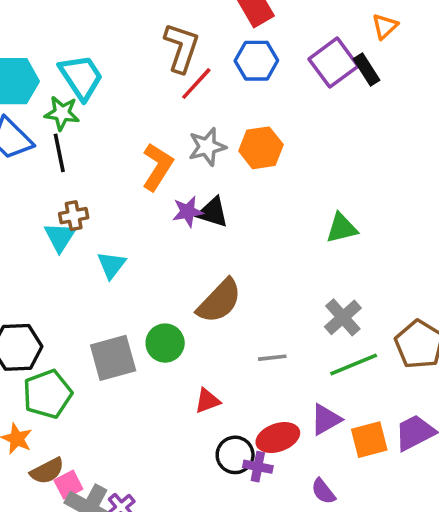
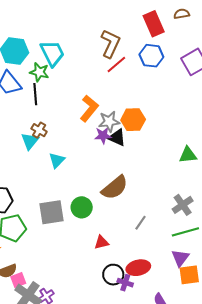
gray star: (207, 147) -> (109, 122), moved
orange hexagon: (261, 148) -> (133, 120), moved
brown cross: (74, 216) -> (39, 130), turned 35
gray line: (272, 358) -> (141, 223), turned -56
purple triangle: (326, 420) -> (180, 258), moved, turned -30

